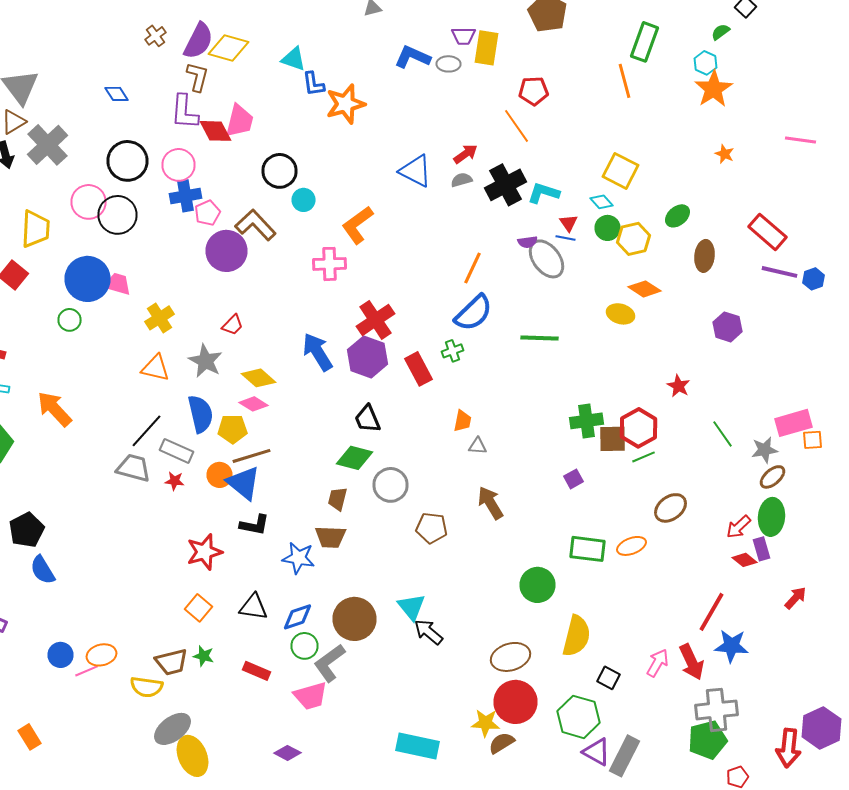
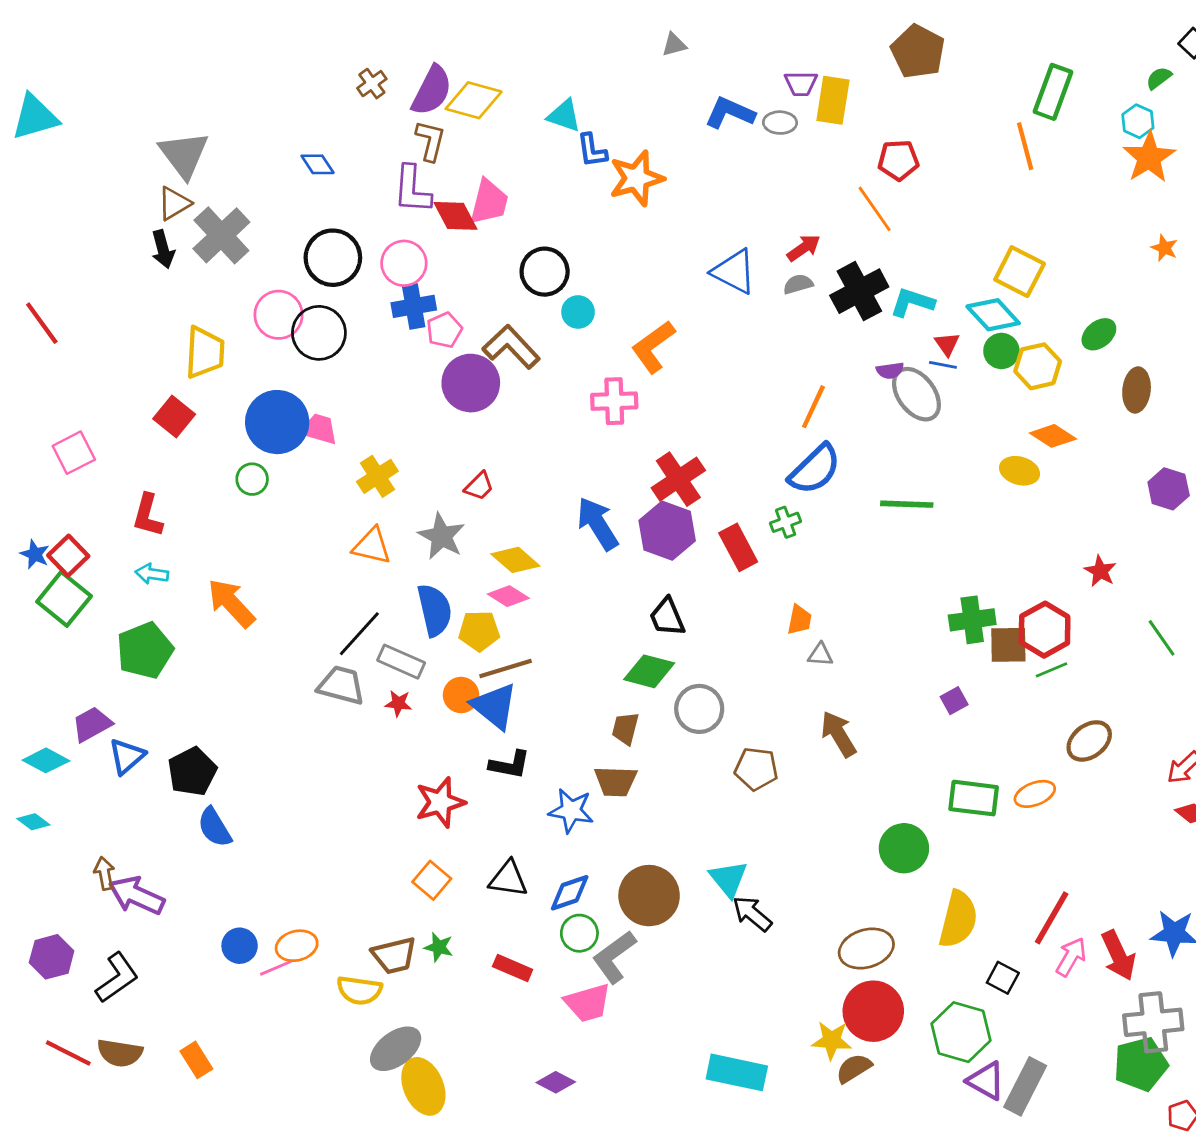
cyan diamond: (602, 202) -> (993, 315), size x1.6
red line: (712, 612) -> (1052, 918), moved

